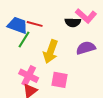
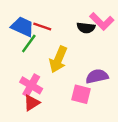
purple semicircle: (86, 48) -> (97, 76), moved
pink square: (59, 80) -> (81, 94), moved

